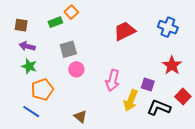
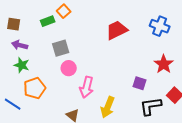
pink arrow: (113, 80) -> (87, 87), moved
yellow arrow: (131, 101) -> (108, 107), moved
black L-shape: (159, 108) -> (151, 106), turned -30
blue line: (31, 112) -> (13, 104), moved

